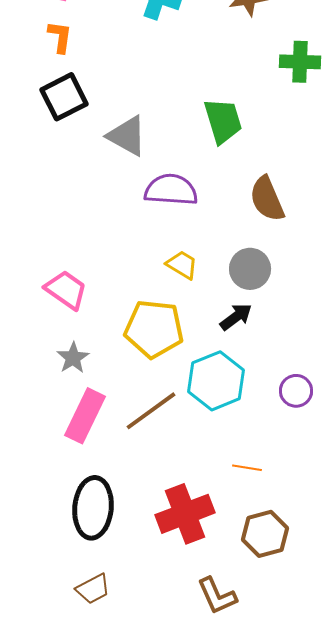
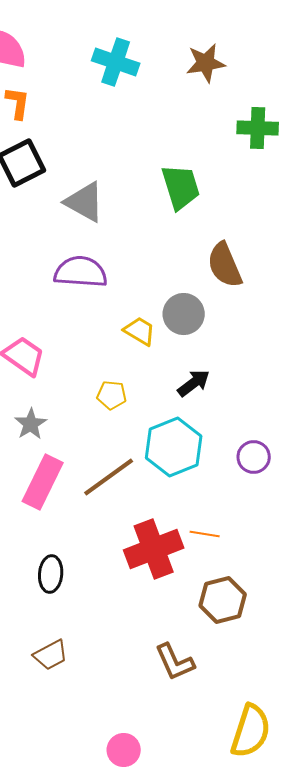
purple semicircle: (171, 190) -> (81, 272), moved
gray circle: (250, 269) -> (184, 314), moved
yellow pentagon: (154, 329) -> (112, 395), size x0.5
black ellipse: (93, 508) -> (51, 574), size x0.6
red cross: (185, 514) -> (154, 549), moved

